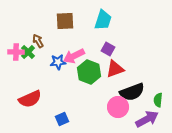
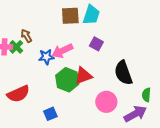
brown square: (65, 21) -> (70, 16), moved
red triangle: (115, 69) -> (83, 76), moved
green hexagon: (89, 72) -> (67, 80), moved
black semicircle: (132, 92) -> (123, 73), moved, turned 90

